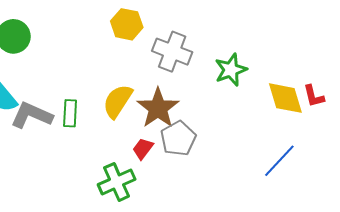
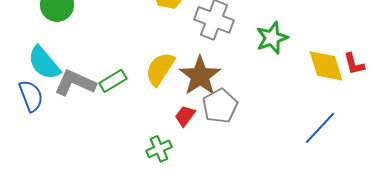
green rectangle: (70, 113) -> (113, 81), turned 56
green cross: (117, 182) -> (159, 149), size x0.7

